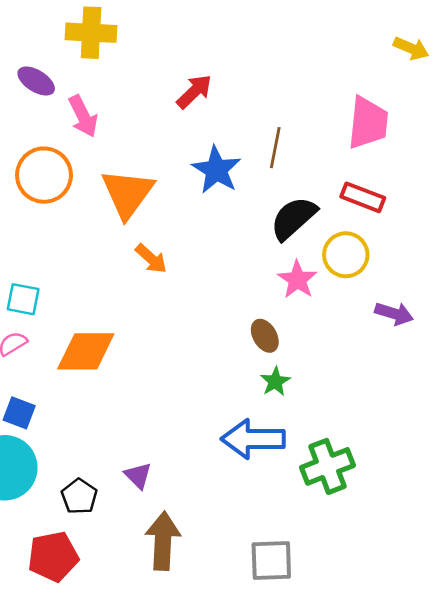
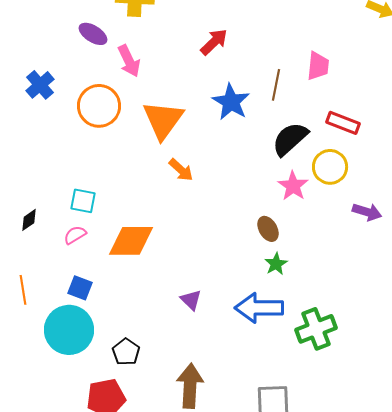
pink trapezoid: (368, 123) -> (318, 66), moved, size x0.7
purple triangle: (138, 476) -> (191, 300), moved

